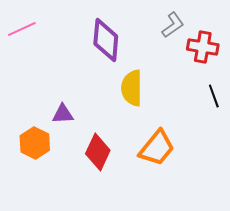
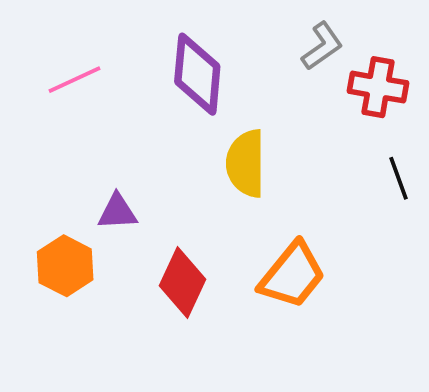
pink line: (22, 29) -> (74, 80), moved

